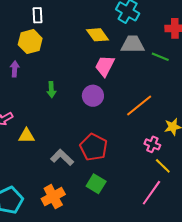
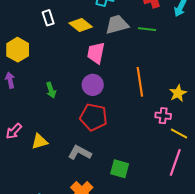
white rectangle: (37, 15) -> (48, 18), moved
orange line: (139, 106) -> (140, 82), turned -44
red pentagon: (94, 147) -> (94, 117), moved

